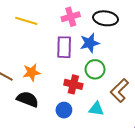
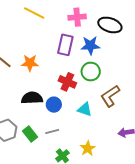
black semicircle: (28, 99) -> (32, 98), moved, turned -35

